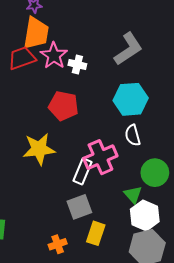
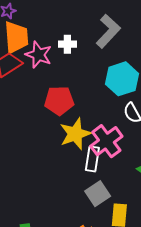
white cross: (77, 64) -> (67, 44), moved
yellow star: (39, 149) -> (75, 134), moved

